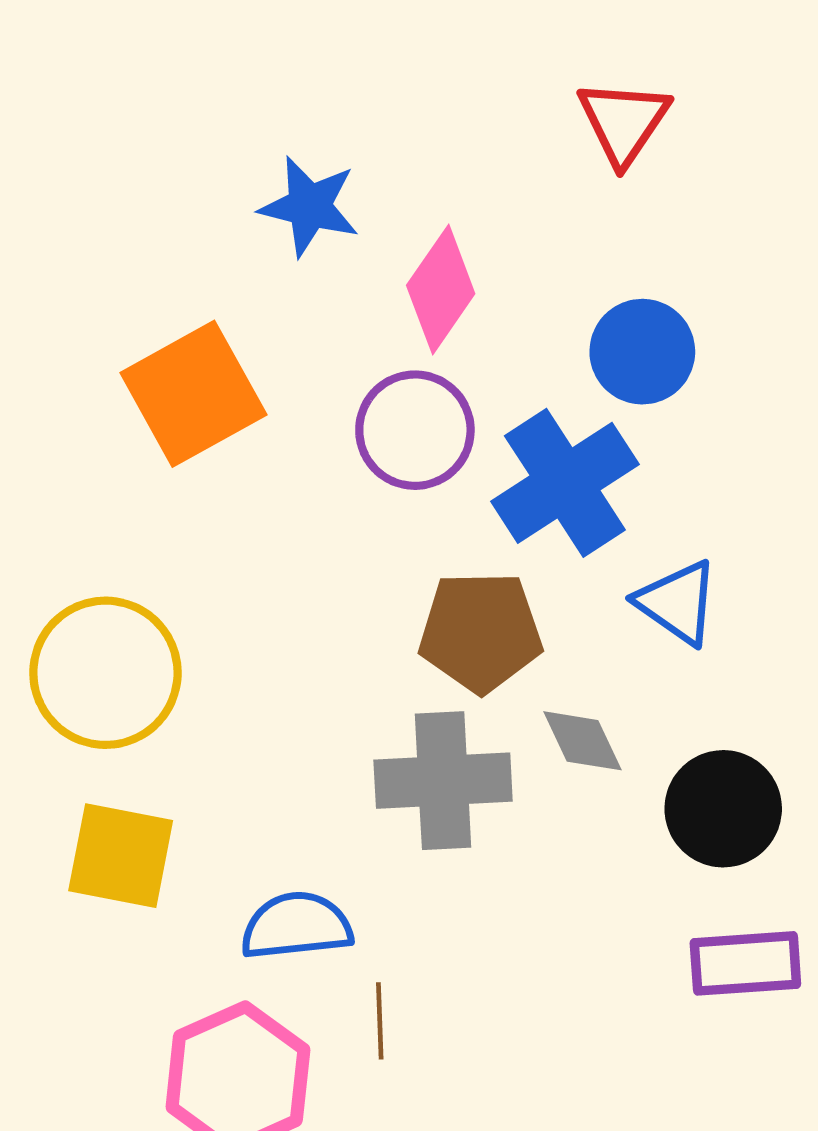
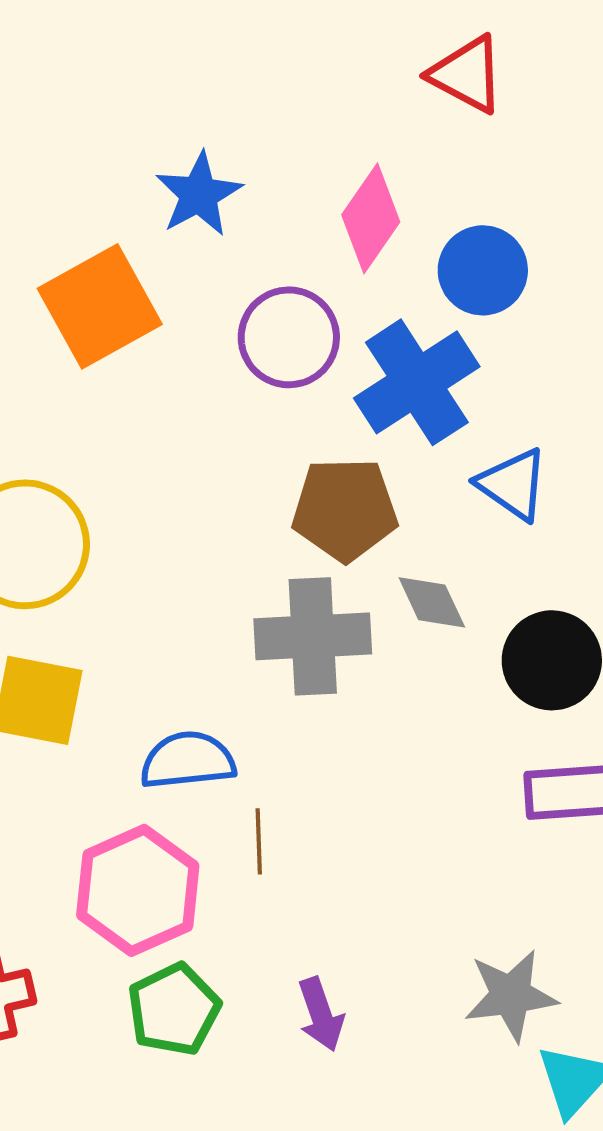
red triangle: (624, 122) -> (467, 74), turned -36
blue star: (309, 206) -> (199, 194), moved, turned 30
pink diamond: (441, 290) -> (371, 218), moved

